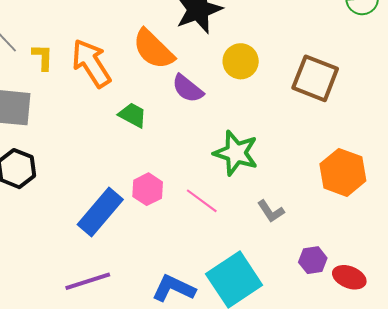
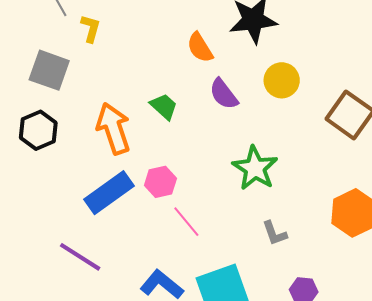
orange semicircle: (153, 49) -> (200, 48), size x0.7
orange arrow: (91, 63) -> (114, 129), moved
pink line: (202, 201) -> (186, 222), moved
purple line: (88, 281) -> (80, 257), turned 36

